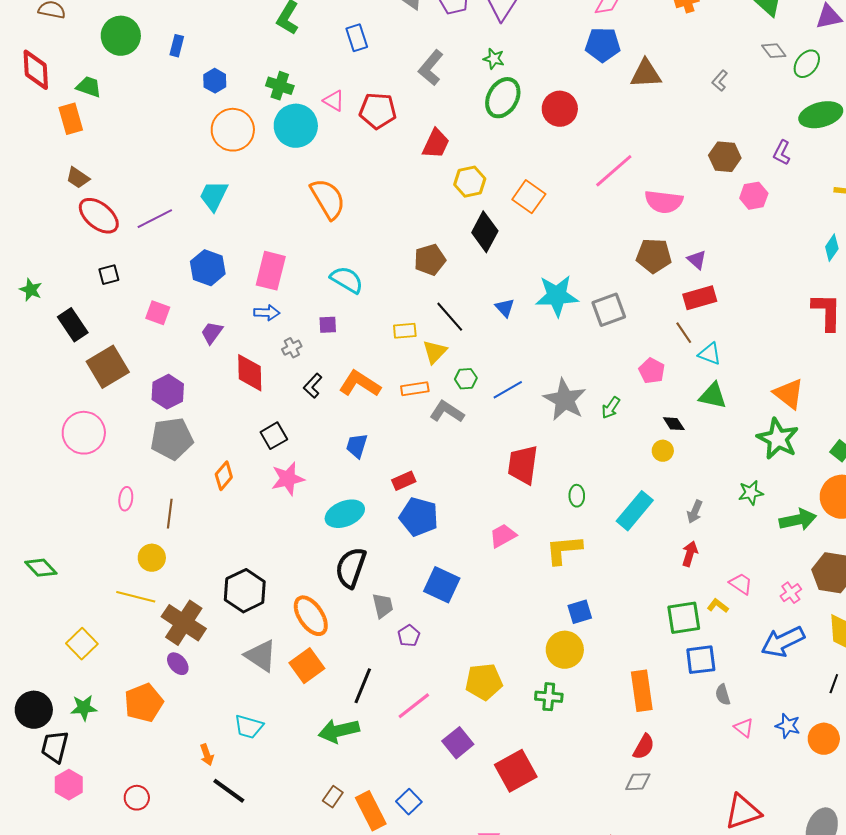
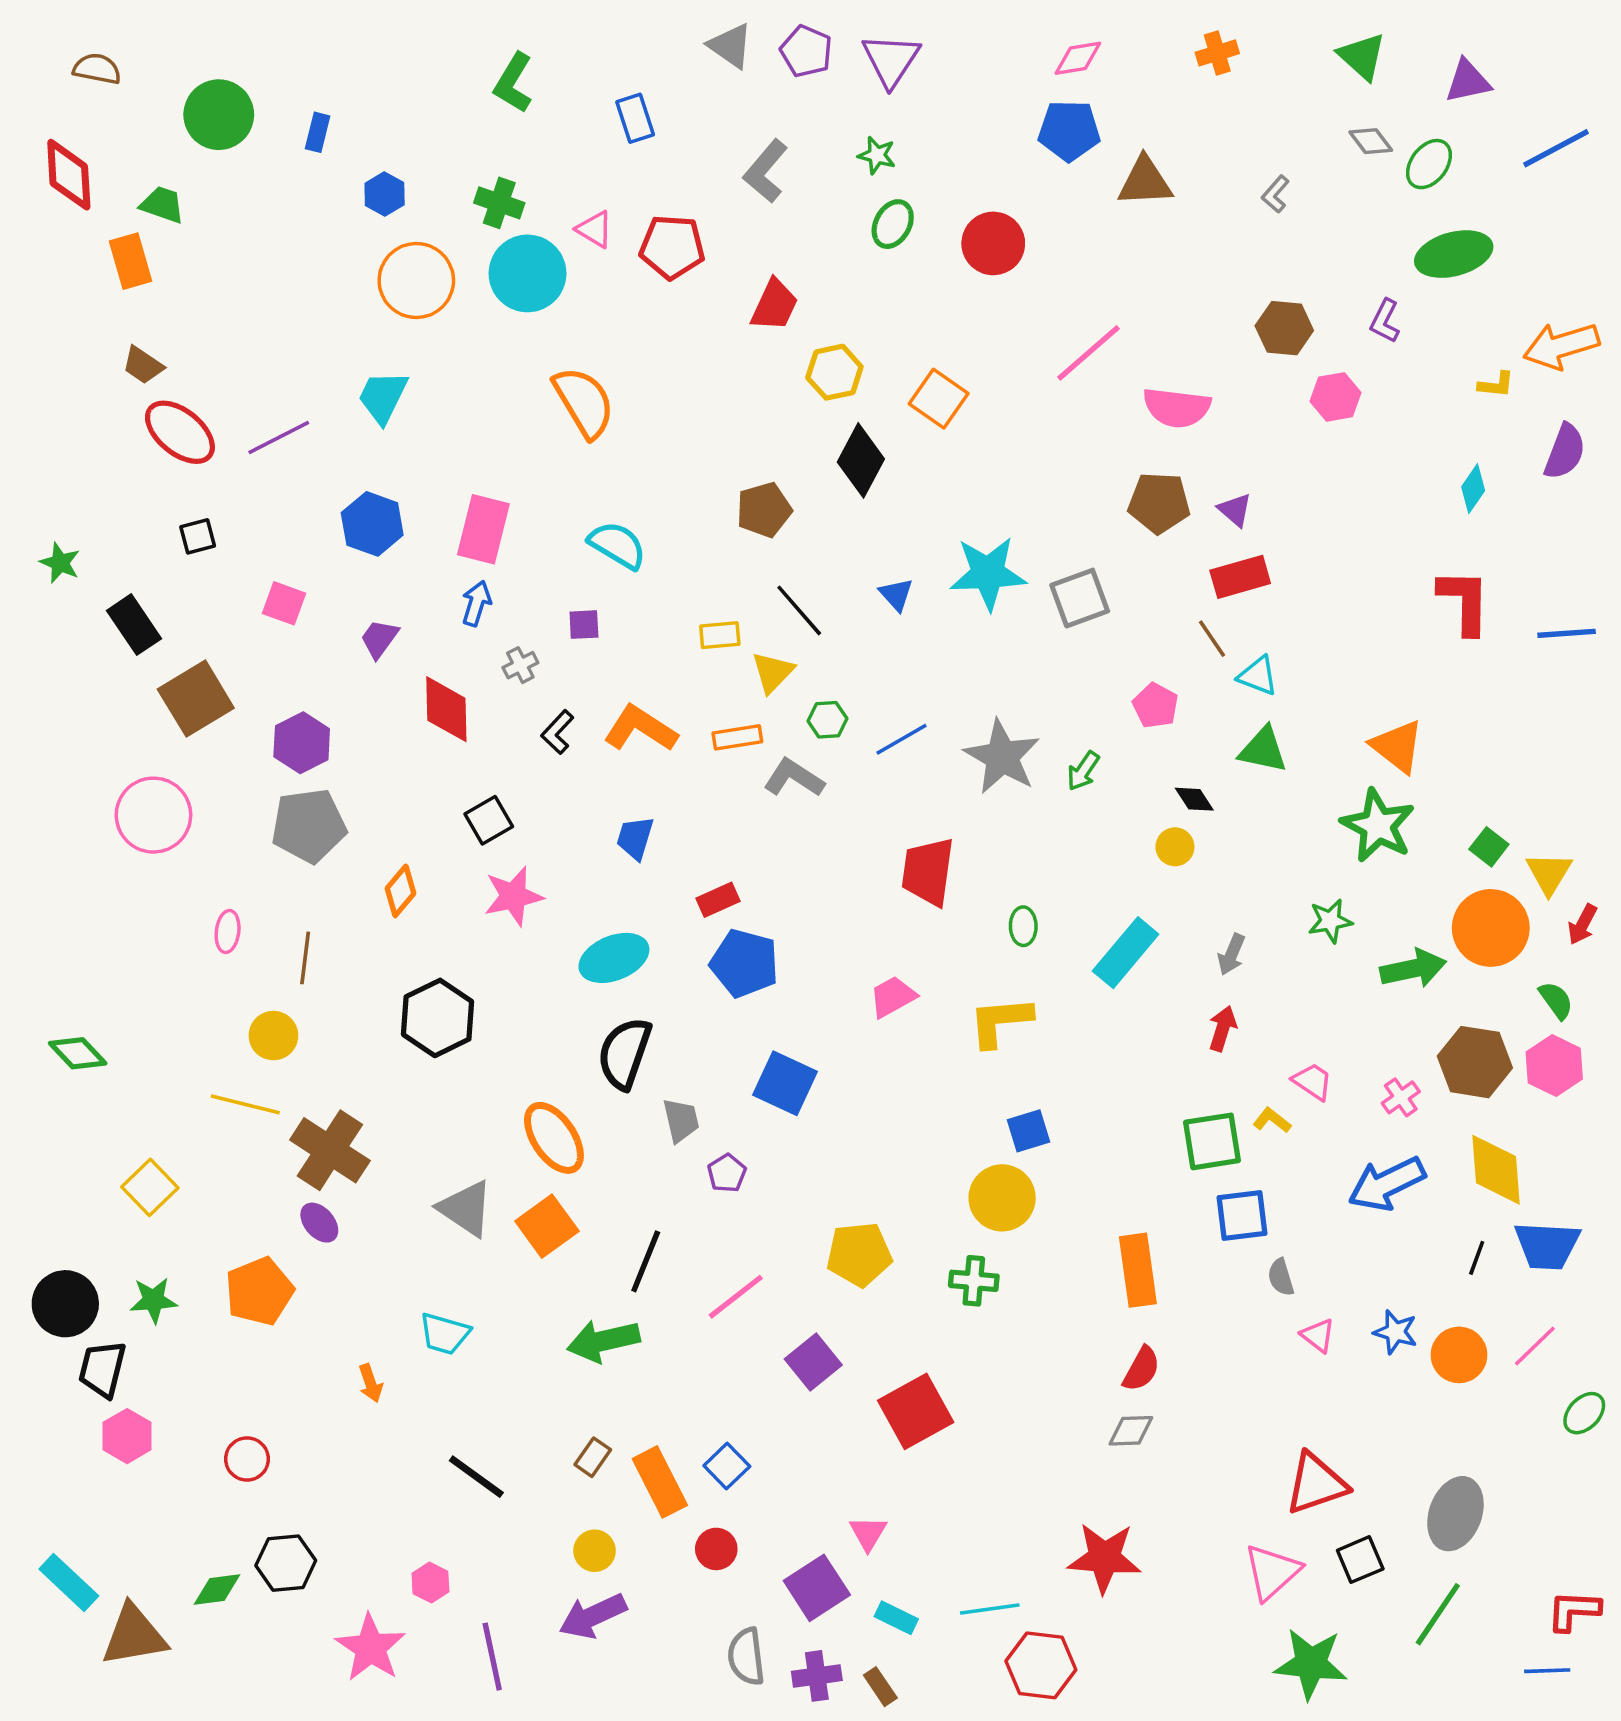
green ellipse: (503, 98) -> (893, 224), size x0.7
blue arrow: (267, 313) -> (476, 603), turned -75
black hexagon: (245, 591) -> (438, 1018), moved
black line: (229, 791) -> (476, 1477), moved

